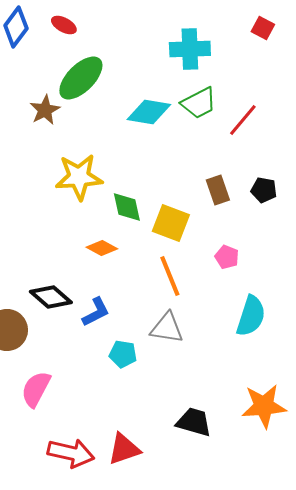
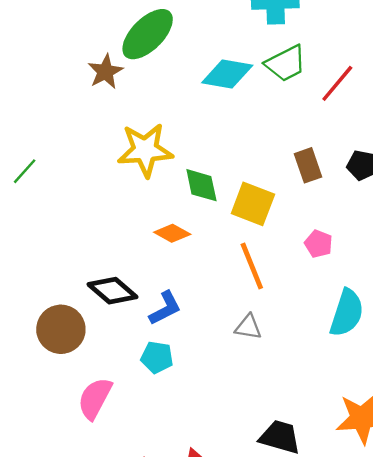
gray triangle: (167, 328) -> (248, 327), size x0.7
cyan pentagon: (123, 354) -> (157, 357), moved

